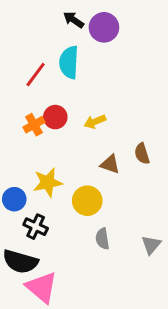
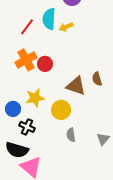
red circle: (55, 117) -> (45, 64), moved
yellow arrow: (95, 122) -> (66, 27), moved
orange cross: (34, 125) -> (26, 60), size x1.5
brown triangle: (110, 164) -> (76, 86), size x1.5

